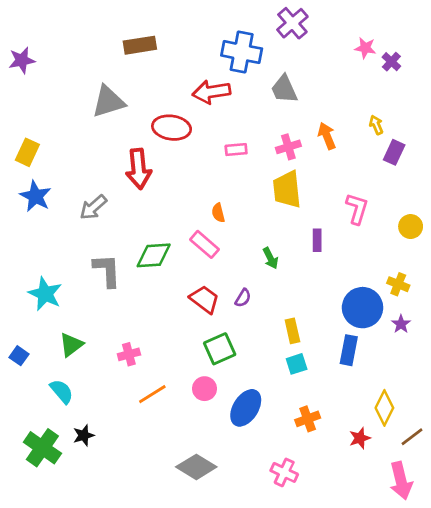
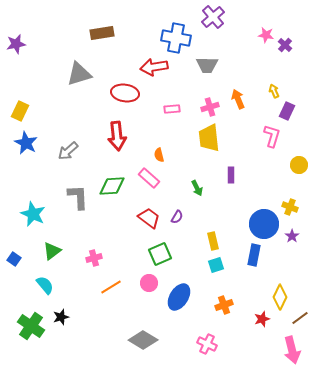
gray trapezoid: (284, 89) -> (207, 65), turned -65
red arrow: (139, 169) -> (117, 136), moved
pink L-shape: (357, 209) -> (272, 136), moved

